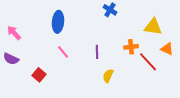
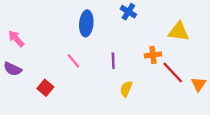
blue ellipse: (58, 22) -> (86, 23), moved
orange triangle: (167, 49) -> (199, 84), moved, turned 40

